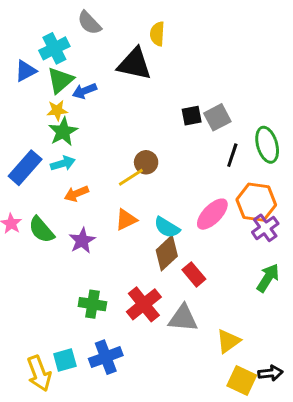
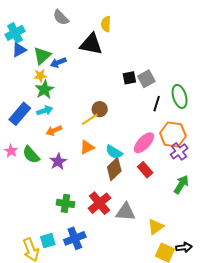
cyan cross: (54, 48) -> (15, 33), moved
red rectangle: (194, 274) -> (145, 170), moved

